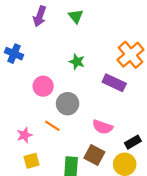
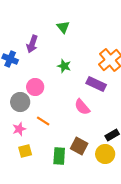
purple arrow: (40, 16) -> (32, 44), moved
gray circle: (68, 104) -> (20, 102), moved
pink semicircle: (103, 127) -> (82, 107), moved, turned 30

